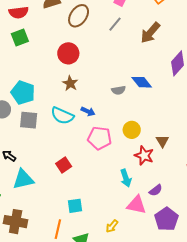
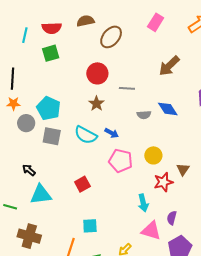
gray line: (115, 24) -> (127, 88), moved, turned 49
brown arrow: (150, 33) -> (169, 66), moved
red star: (144, 155) -> (163, 182), turned 30
purple semicircle: (156, 190) -> (172, 218), turned 136

